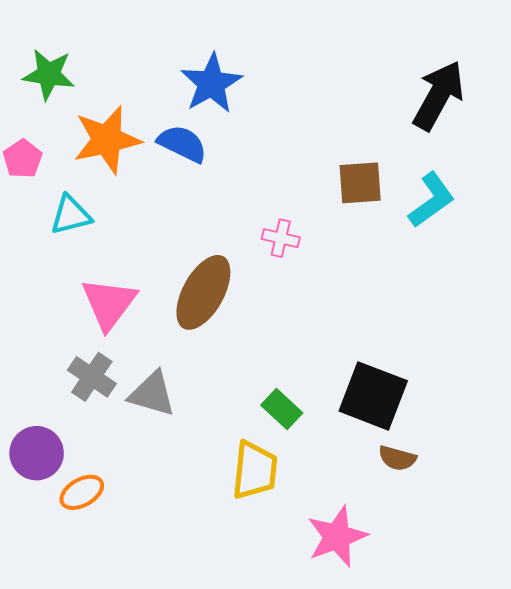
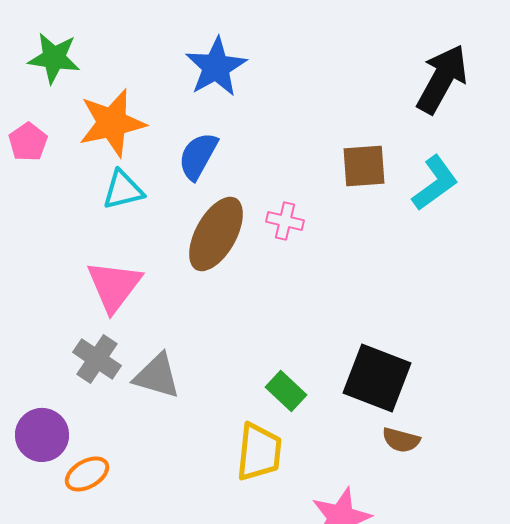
blue semicircle: (182, 144) -> (198, 156), moved, turned -87
cyan triangle: (71, 215) -> (123, 190), moved
brown ellipse: (203, 292) -> (216, 234), moved

